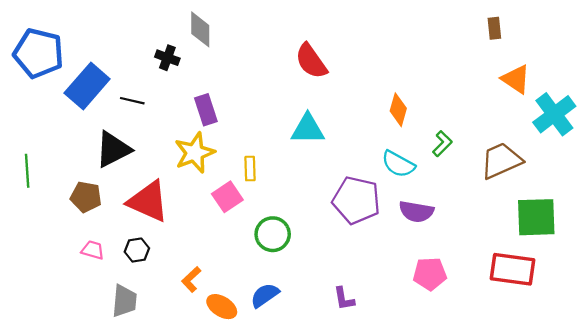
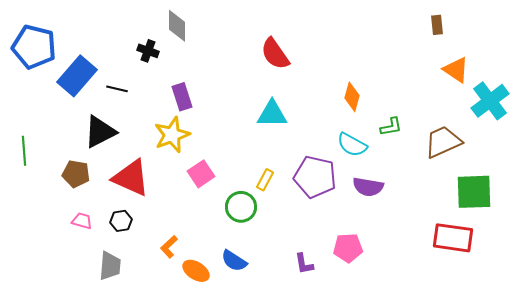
green L-shape: (442, 144) -> (391, 127), turned 35
yellow rectangle: (250, 169) -> (265, 180), moved, turned 30
pink pentagon: (430, 274) -> (348, 248), moved
blue semicircle: (265, 295) -> (234, 261), turned -112

